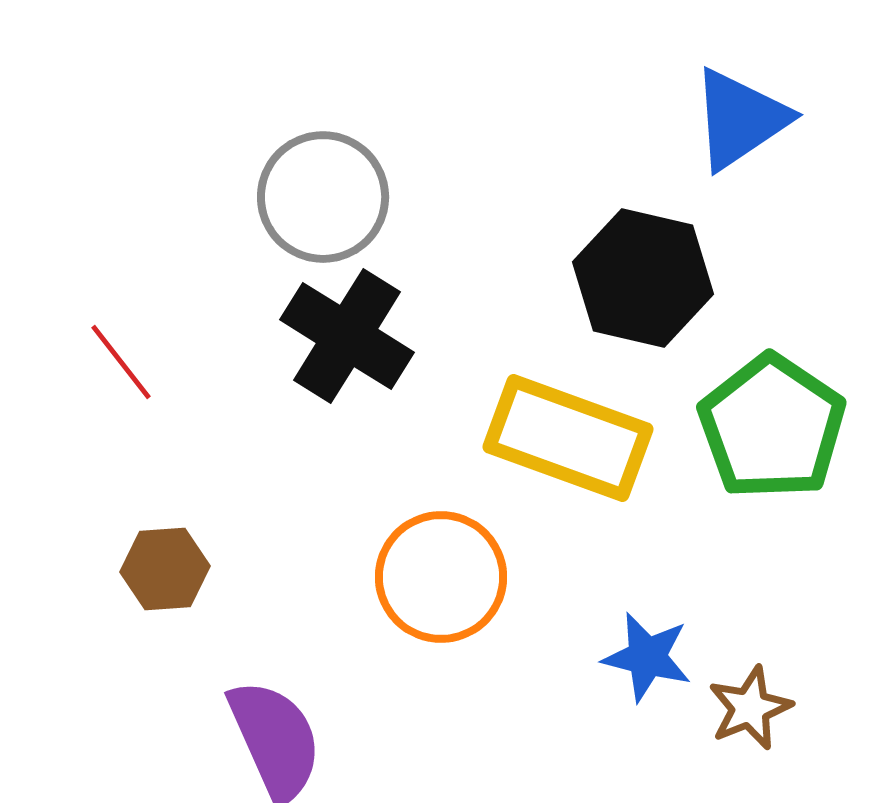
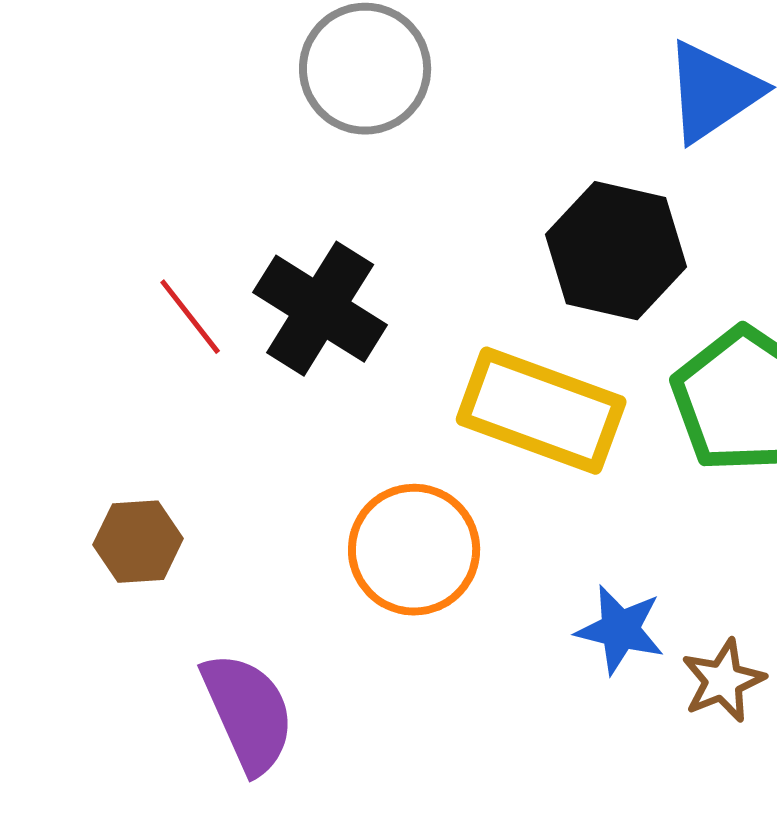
gray circle: (323, 197) -> (365, 69), moved
red line: (121, 362) -> (190, 317), moved

